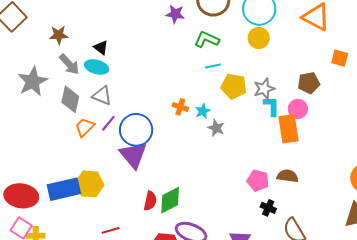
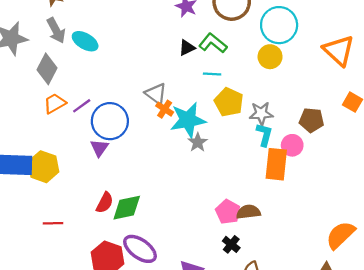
black triangle: (101, 48) -> (187, 48), moved, turned 42
gray triangle: (102, 96) -> (156, 94), moved
cyan star: (203, 111) -> (188, 120), size x2.0
purple triangle: (133, 155) -> (99, 148), size x0.6
brown semicircle: (288, 176) -> (248, 212), moved, turned -30

